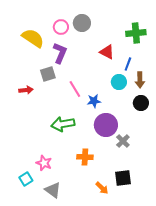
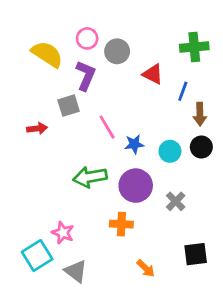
gray circle: (82, 23) -> (117, 51), moved
cyan circle: (119, 82) -> (170, 151), moved
purple circle: (106, 125) -> (136, 186), moved
black square: (123, 178) -> (196, 254), moved
cyan square: (26, 179) -> (37, 256), size x1.5

